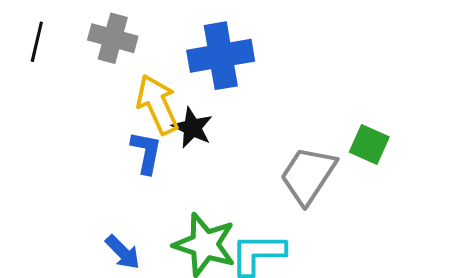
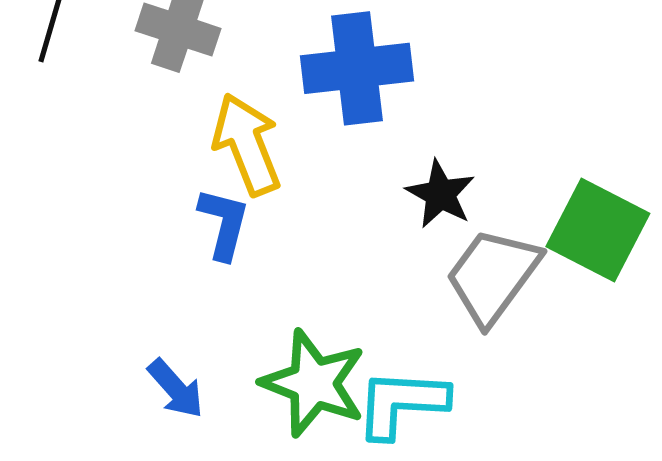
black star: (192, 128) -> (440, 194), moved
green square: (369, 145) -> (598, 230), size x1.5

